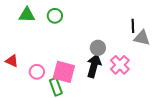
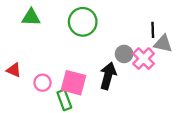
green circle: (55, 16) -> (83, 22), moved, size x1.6
gray circle: (98, 48) -> (124, 54), moved
pink cross: (120, 65) -> (144, 59), moved

